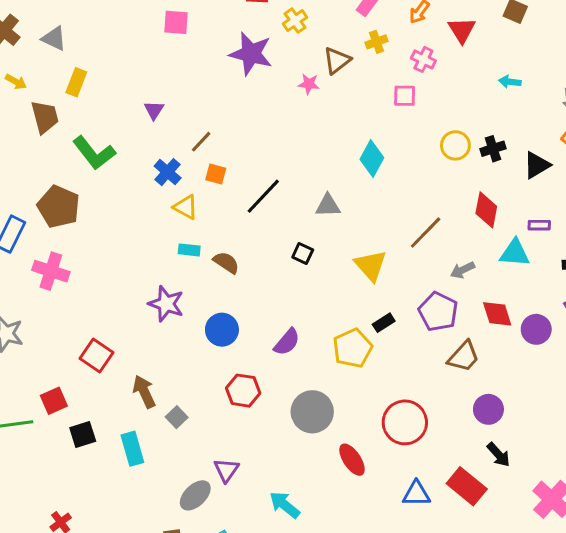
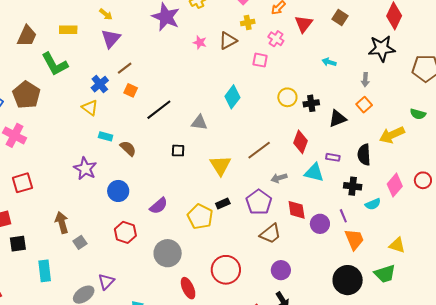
brown triangle: (337, 60) -> (228, 41), moved
yellow arrow: (16, 82) -> (106, 14), moved
yellow rectangle: (76, 82) -> (68, 30), moved, turned 60
purple triangle: (154, 110) -> (111, 39), moved, size x1.5
brown trapezoid: (45, 117) -> (27, 36), turned 30
yellow triangle: (186, 207) -> (90, 108), moved
black square: (303, 253) -> (178, 151), turned -32
yellow pentagon: (353, 348) -> (200, 217), turned -30
red square: (96, 355) -> (22, 183), moved, turned 30
cyan rectangle: (132, 449) -> (45, 271), moved

